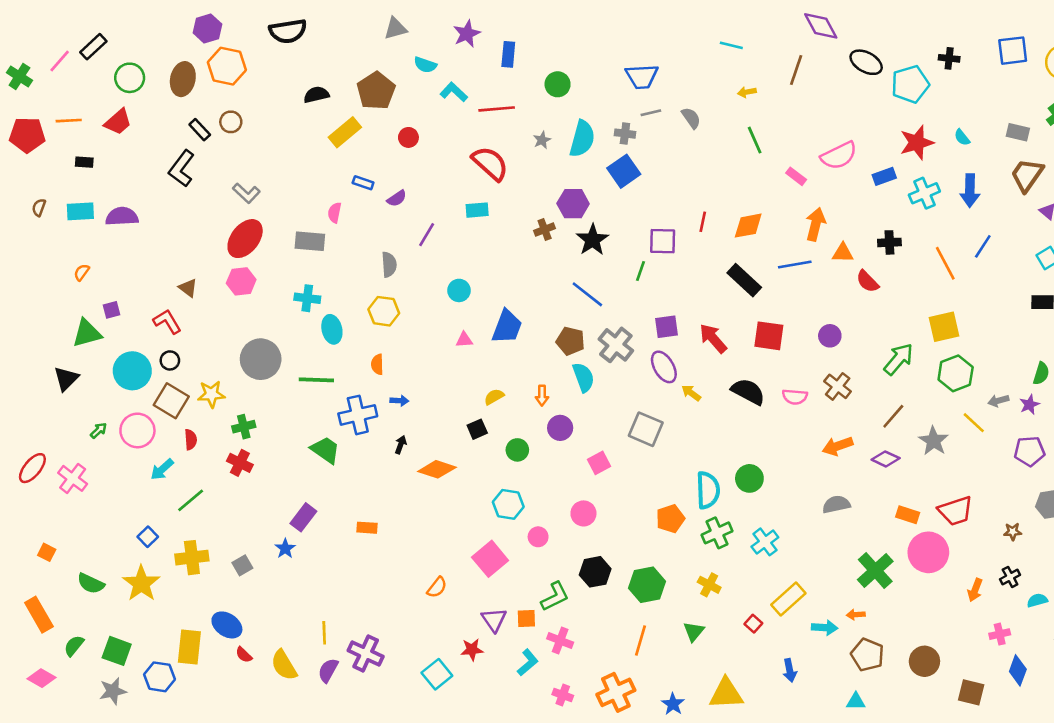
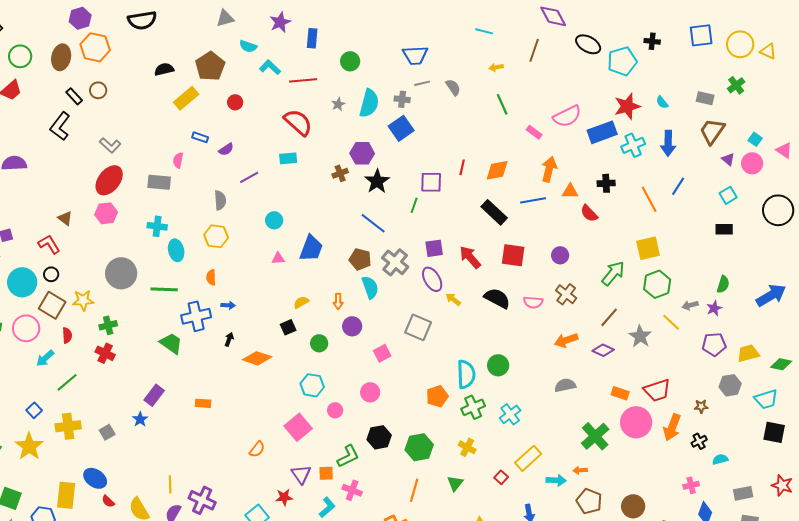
blue rectangle: (884, 176) -> (602, 132), size x1.6
purple line: (427, 235) -> (249, 177), turned 30
orange arrow: (975, 590) -> (672, 427), moved, size x1.5

